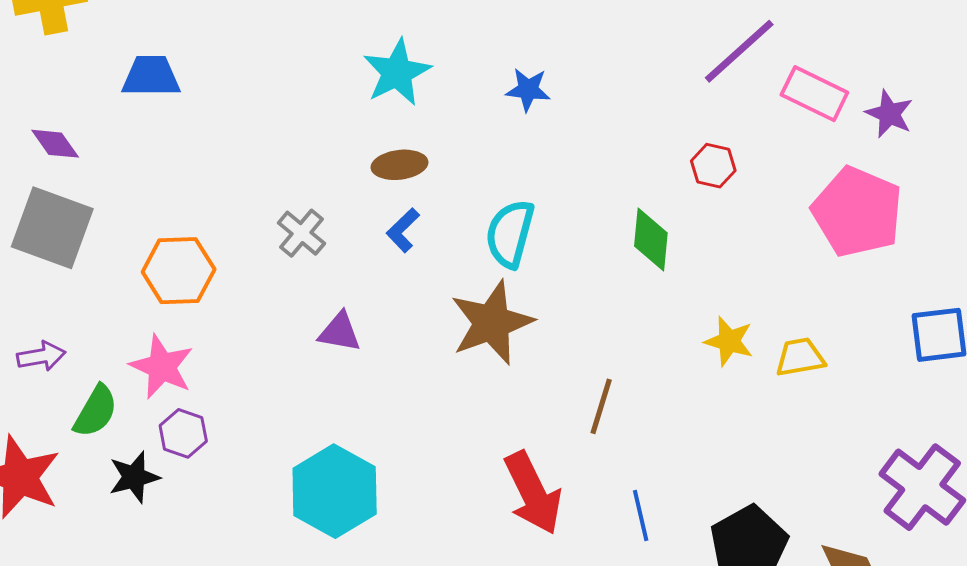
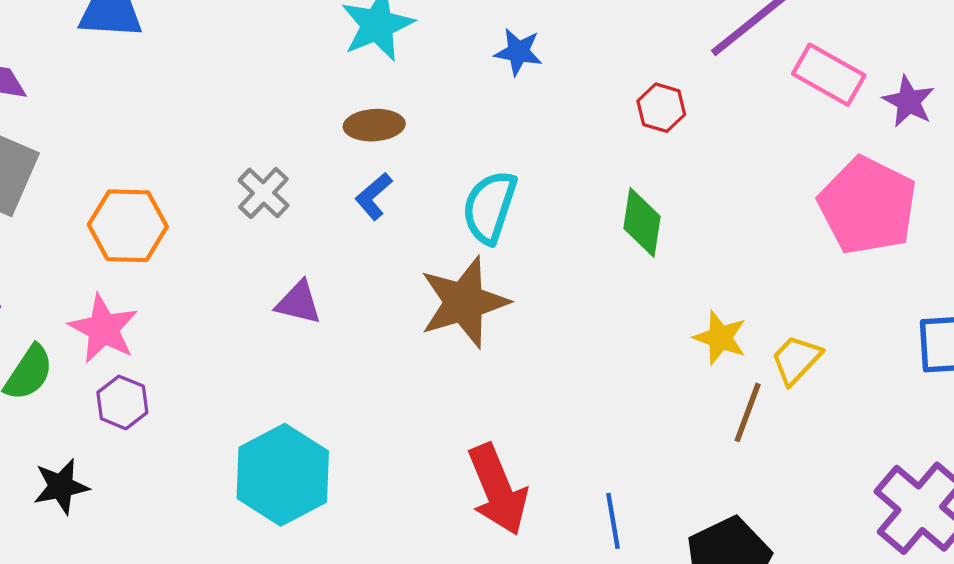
red hexagon: (713, 166) -> (661, 108), moved
yellow trapezoid: (800, 357) -> (796, 360), turned -40
brown line: (601, 406) -> (748, 412), moved
black star: (134, 477) -> (61, 486), moved

